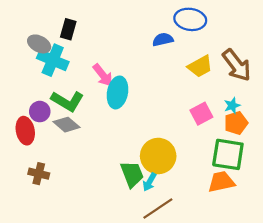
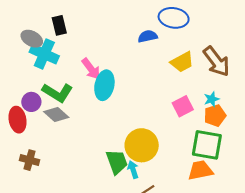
black rectangle: (68, 29) -> (59, 25), turned -30
cyan arrow: (149, 182) -> (133, 170), turned 132

